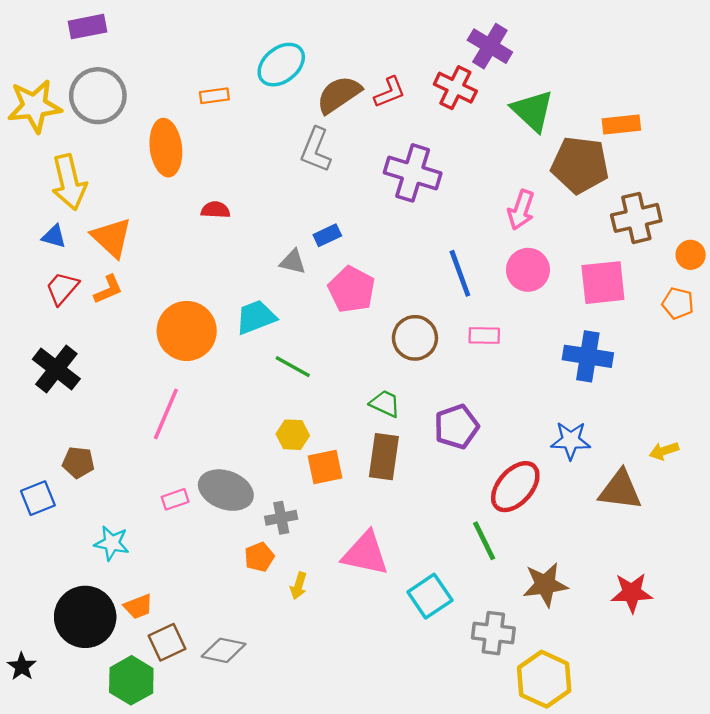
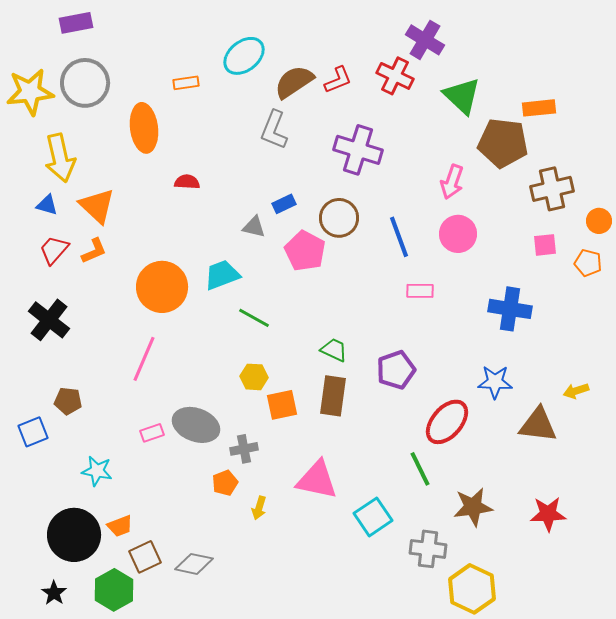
pink square: (603, 283) -> (545, 245), moved, size x0.6
brown circle: (415, 338) -> (339, 218), moved
black star: (22, 666) -> (54, 593), moved

